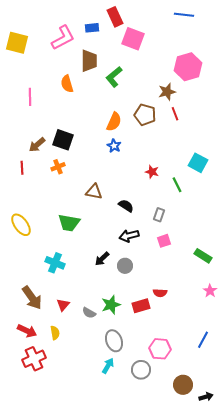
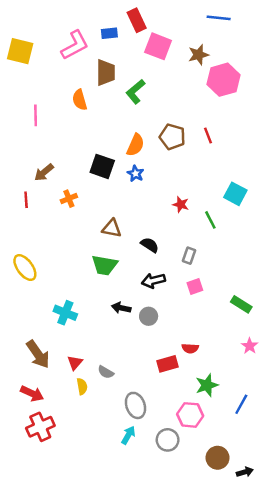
brown star: (167, 92) -> (198, 55), moved
black square: (63, 140) -> (102, 166), moved
green trapezoid: (69, 223) -> (105, 265), moved
black arrow: (102, 259) -> (121, 308), turned 56
green star: (111, 305) -> (207, 385), moved
yellow semicircle: (55, 333) -> (82, 386), moved

